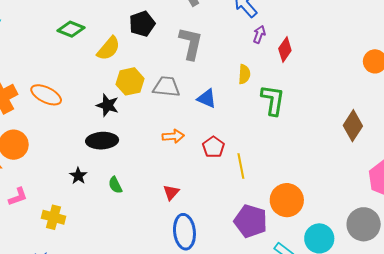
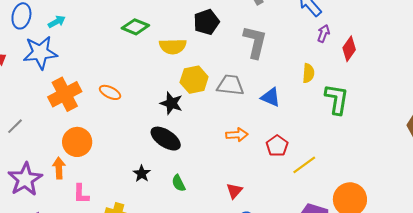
yellow semicircle: (109, 48) -> (173, 46), turned 48
orange ellipse: (46, 95) -> (110, 92), size x0.7
black ellipse: (102, 141) -> (166, 139), turned 36
yellow line: (241, 166) -> (304, 165), turned 65
pink L-shape: (18, 197) -> (81, 194), turned 110

